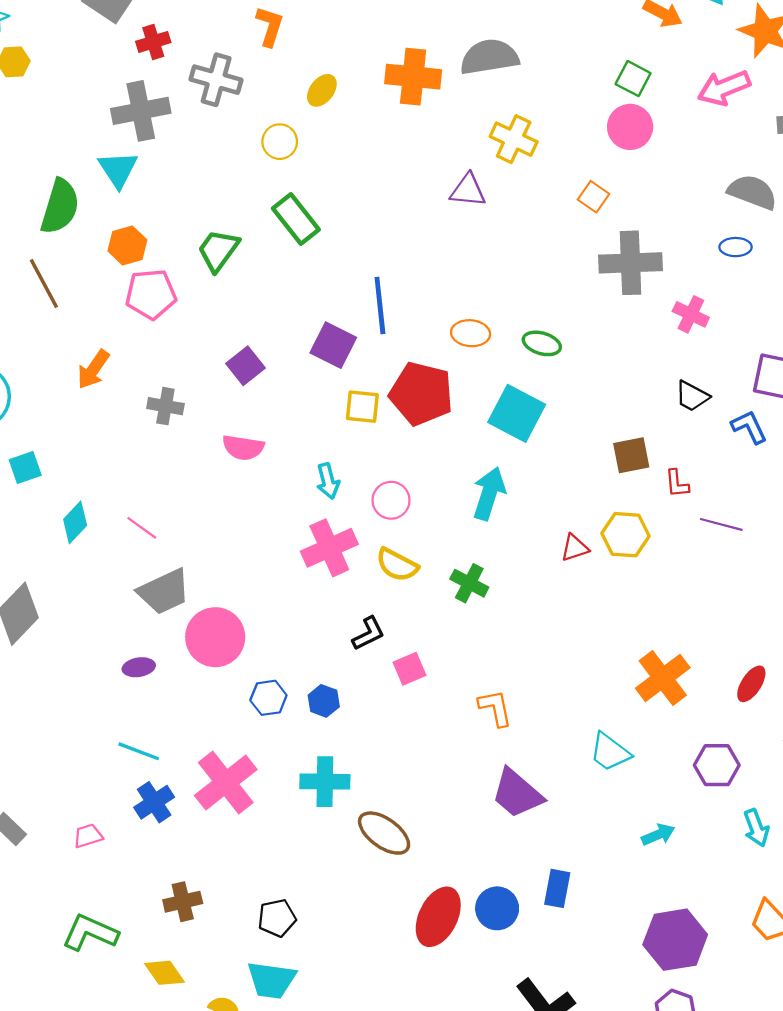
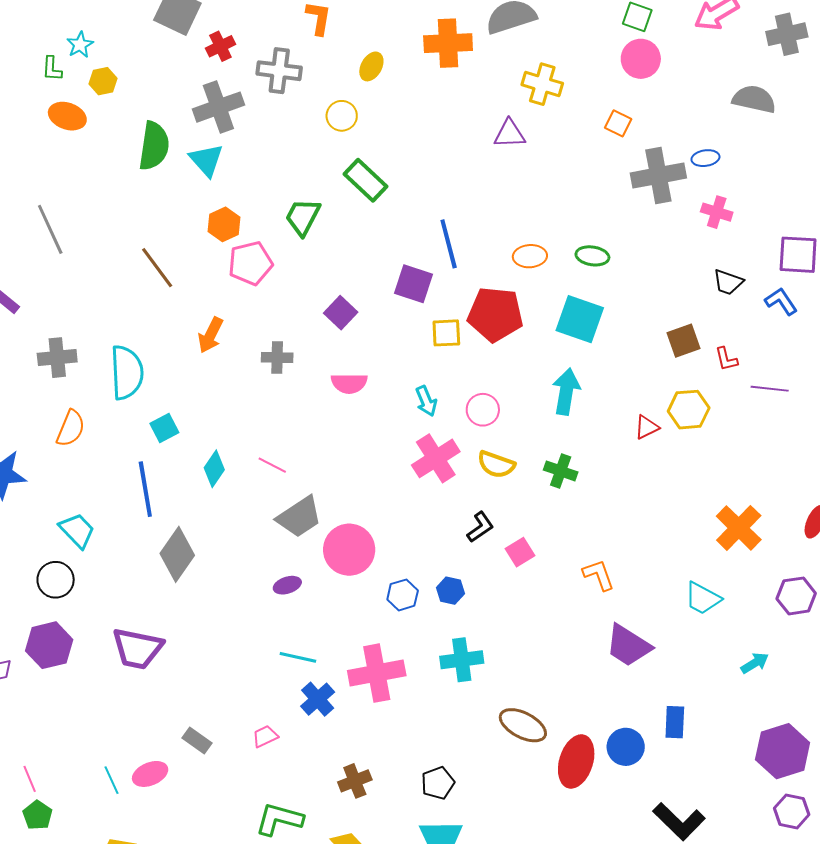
green semicircle: (60, 207) -> (154, 146), moved
blue ellipse: (736, 247) -> (705, 158), moved
pink cross: (226, 782) -> (377, 673), turned 36
brown ellipse: (384, 833) -> (523, 725), moved

